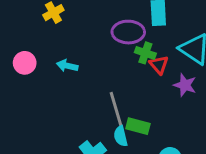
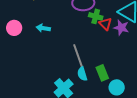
purple star: (185, 85) -> (121, 28), moved
green rectangle: (138, 126) -> (102, 73), moved, turned 56

